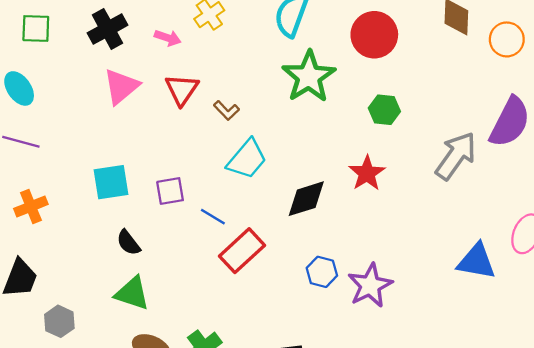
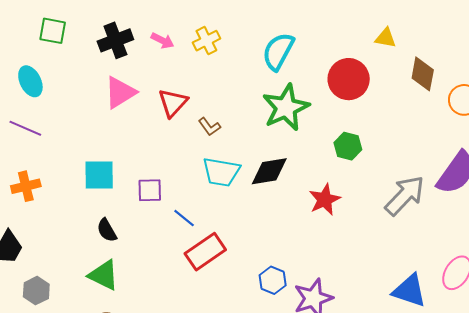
pink arrow: (168, 38) -> (162, 41), moved
cyan trapezoid: (247, 159) -> (221, 172), turned 51
black diamond: (306, 199) -> (269, 171), moved

